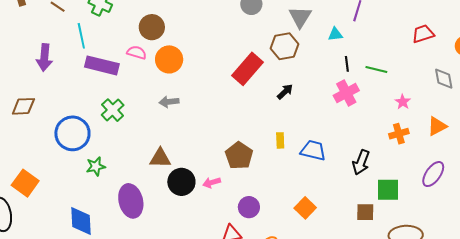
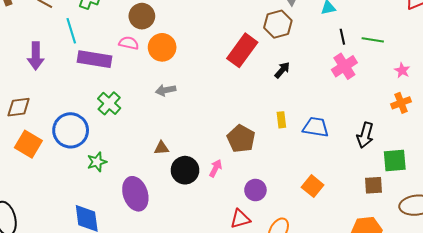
brown triangle: (160, 158) -> (161, 148), size x0.7
pink arrow: (212, 182) -> (216, 168), turned 138
orange square: (25, 183) -> (28, 144), moved

